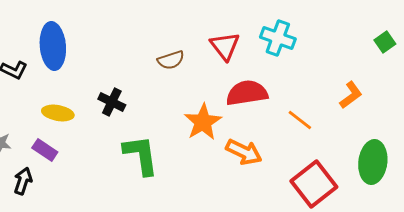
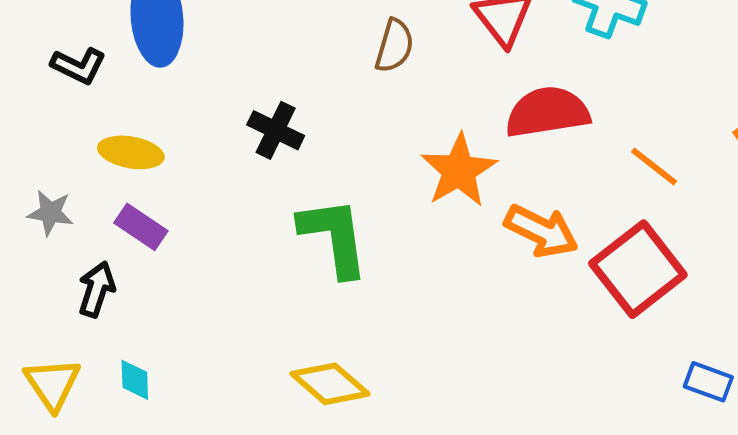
brown semicircle: (171, 60) -> (394, 46), turned -56
yellow ellipse: (58, 113) -> (131, 152), moved
red square: (314, 184) -> (638, 269), moved

